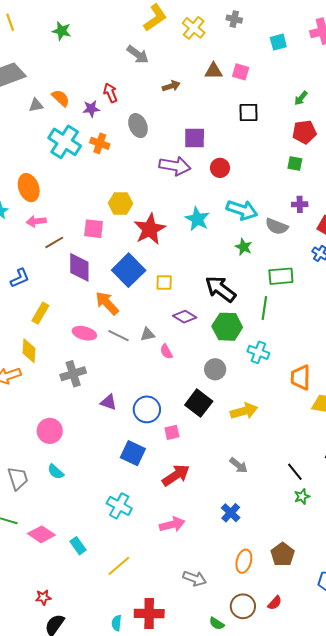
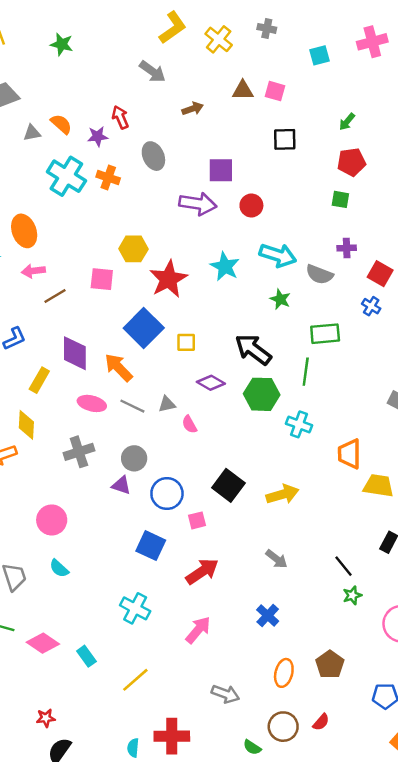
purple diamond: (79, 267) -> (75, 353), moved
gray circle: (215, 369) -> (134, 458), moved
pink arrow: (172, 524) -> (198, 630), turned -35

